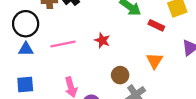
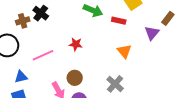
blue triangle: (26, 49) -> (21, 77), moved
brown circle: (120, 75) -> (75, 78), moved

